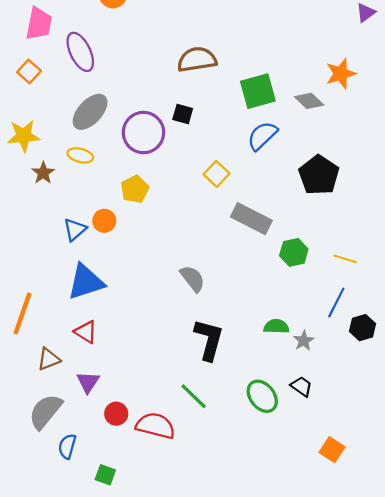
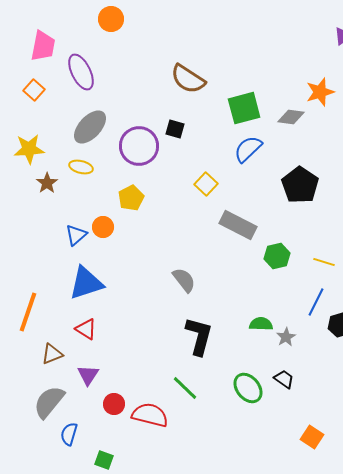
brown semicircle: (197, 60) -> (188, 79), turned -138
gray diamond: (309, 101) -> (291, 117), turned -36

